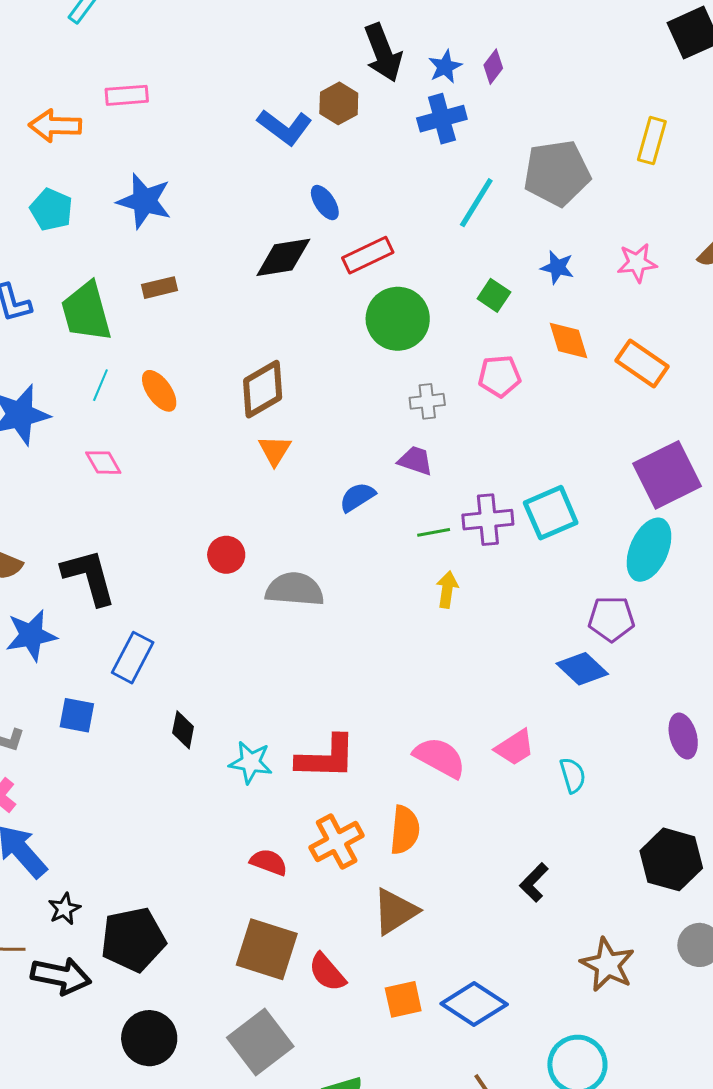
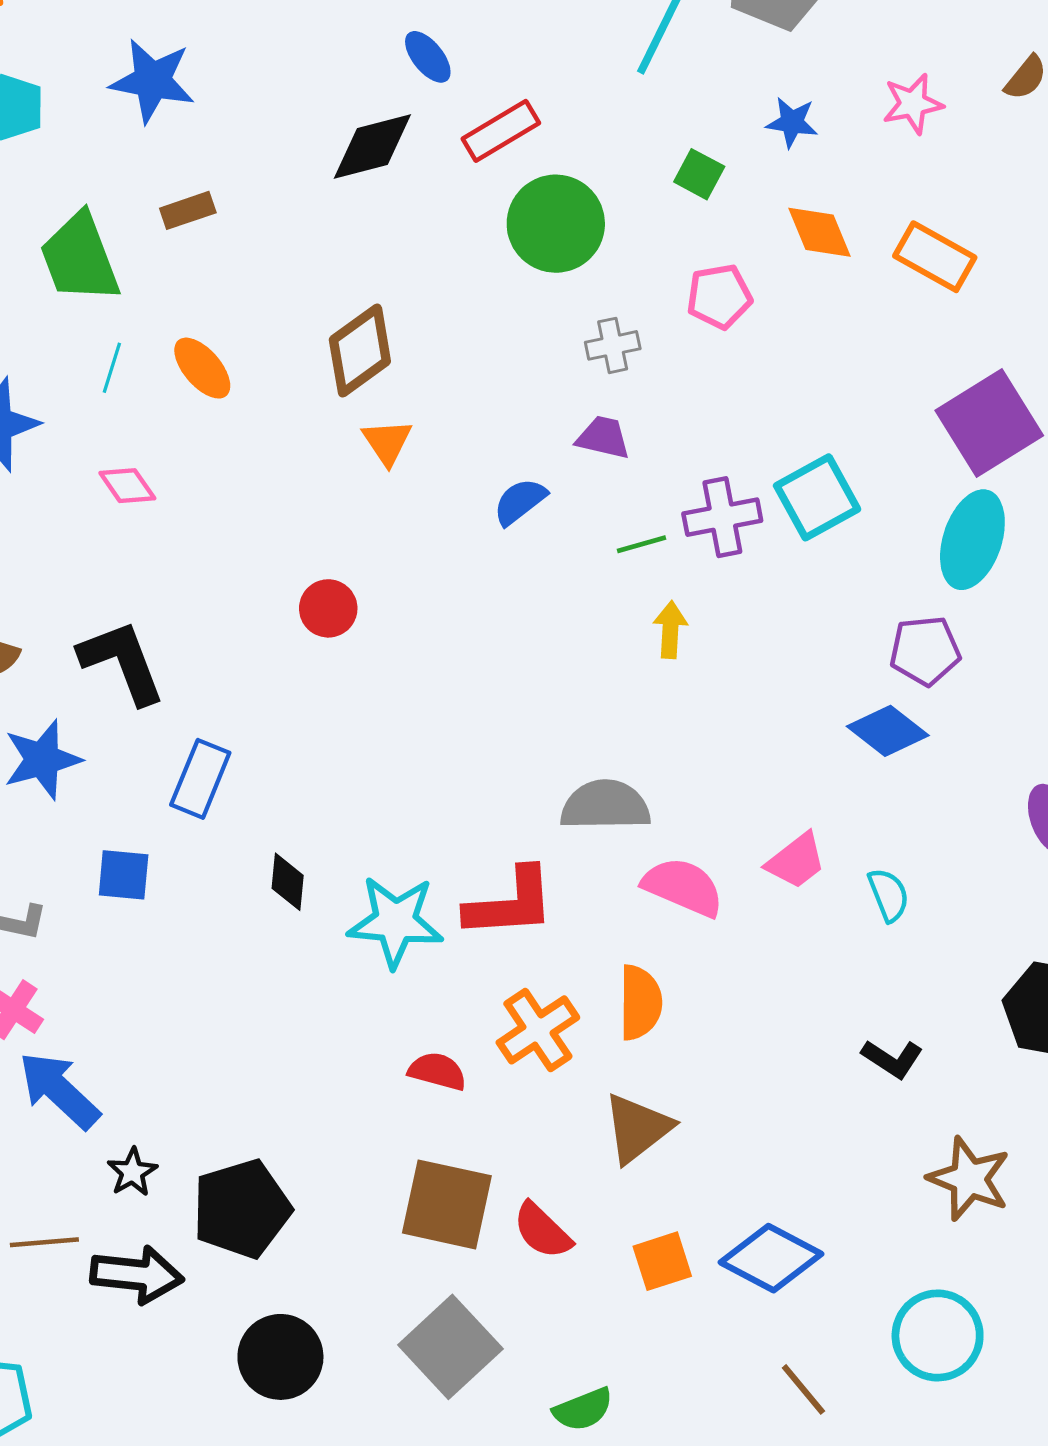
gray semicircle: (295, 589) -> (605, 805), moved
cyan star: (251, 762) -> (395, 922), size x1.4
black L-shape: (534, 882) -> (892, 1059), moved, turned -96

